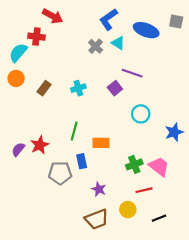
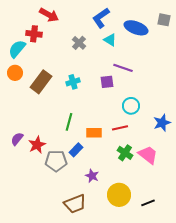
gray cross: (96, 46) -> (79, 43), moved
brown rectangle: (44, 88) -> (41, 82), size x1.6
purple square: (115, 88) -> (107, 82), turned 32
red star: (40, 145) -> (37, 145), moved
blue rectangle: (82, 161) -> (76, 150), turned 56
green cross: (134, 164) -> (125, 153), turned -35
red line: (144, 190) -> (120, 128), moved
yellow circle: (128, 210) -> (119, 195), size x1.5
brown trapezoid: (97, 219) -> (75, 204), moved

